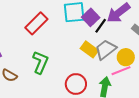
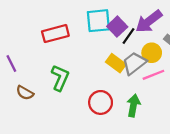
red rectangle: (36, 23) -> (55, 34), turned 30
yellow circle: (126, 57) -> (152, 53), moved
pink line: (121, 71) -> (153, 75), moved

